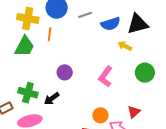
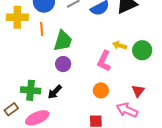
green trapezoid: (25, 46) -> (63, 41), moved
yellow arrow: (125, 46) -> (120, 45), moved
orange circle: (100, 115) -> (101, 90), moved

